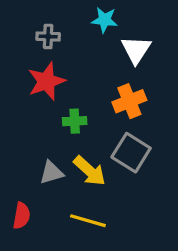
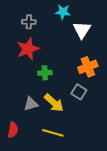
orange cross: (129, 101) -> (88, 67), moved
gray square: (131, 153) -> (79, 92), size x0.7

